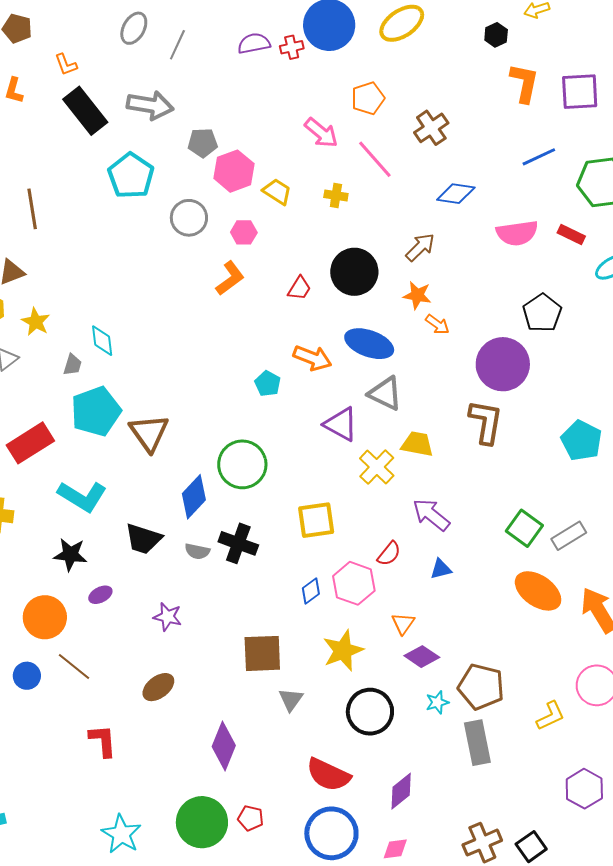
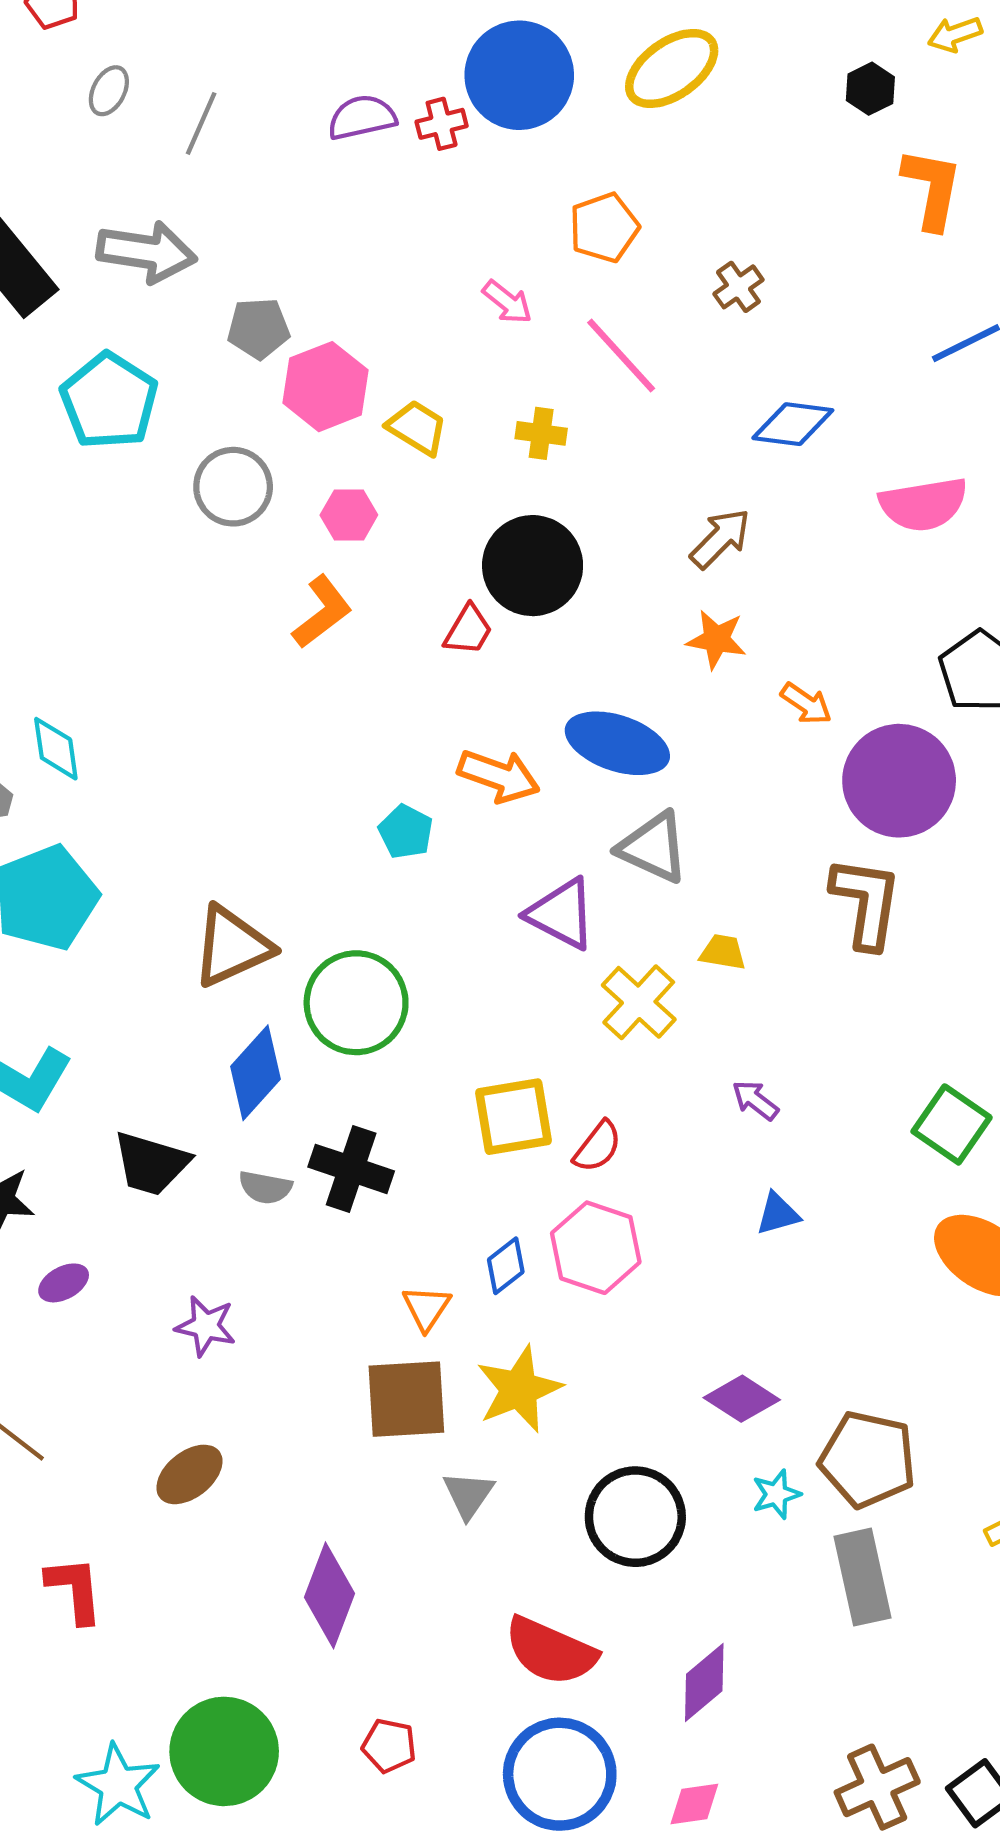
gray ellipse: (134, 28) -> (109, 91), size x0.7
brown cross: (431, 128) -> (738, 287), size x0.7
pink arrow: (321, 133) -> (507, 302), size x0.7
black circle: (354, 272) -> (533, 566), moved
orange arrow: (437, 324) -> (806, 704), moved
brown triangle: (149, 433) -> (232, 946), moved, turned 42
yellow trapezoid: (417, 444) -> (723, 952), size x0.7
purple arrow: (431, 515) -> (755, 1100), size x0.6
red semicircle: (389, 554) -> (598, 1147), moved
orange triangle: (403, 623) -> (426, 1308), moved
yellow star: (343, 651) -> (519, 1389), moved
green circle: (202, 822) -> (224, 1751), moved

